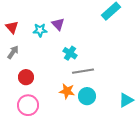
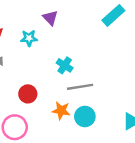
purple triangle: (58, 24) -> (50, 18), moved
red circle: (26, 77) -> (28, 94), moved

